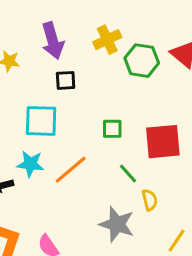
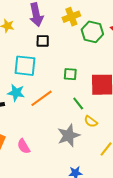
yellow semicircle: (150, 200) -> (91, 122), turned 136
gray star: (117, 224) -> (69, 136), turned 30

